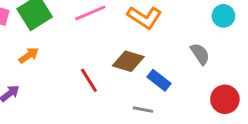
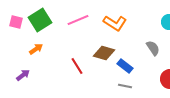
gray line: (143, 110) -> (125, 86), moved

